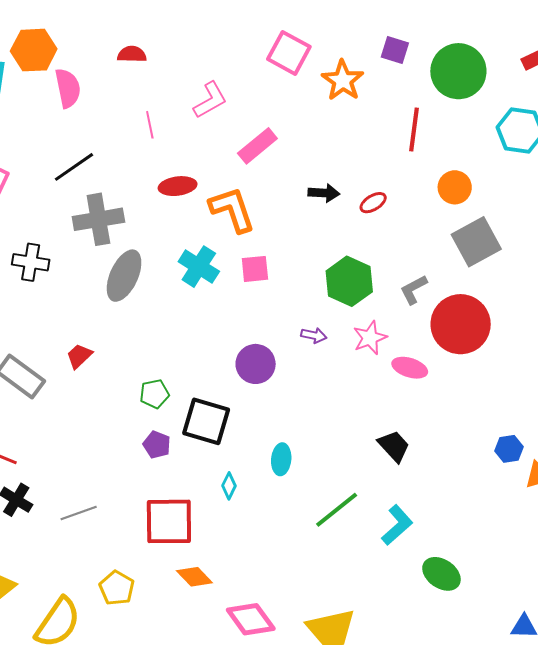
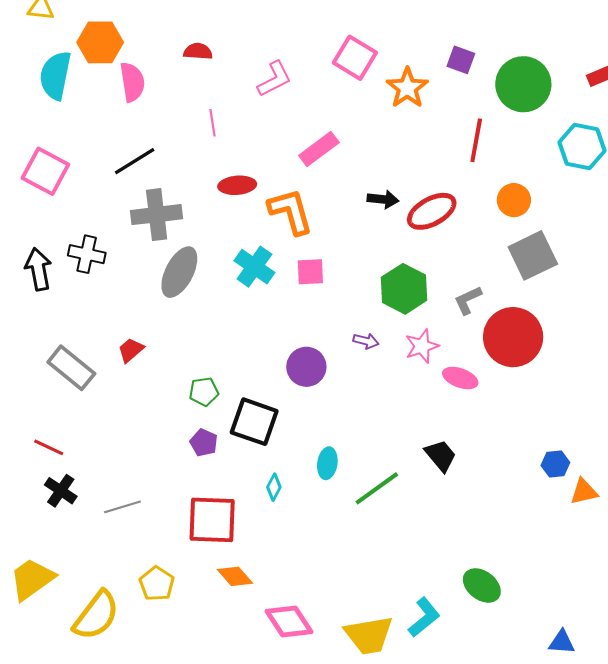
pink L-shape: (210, 100) -> (274, 79), moved
red ellipse: (373, 203) -> (432, 211), size x1.8
green line: (337, 510) -> (377, 488), moved
cyan L-shape: (397, 525) -> (424, 617), moved

